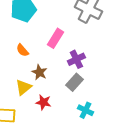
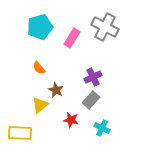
pink rectangle: (55, 38) -> (72, 38), moved
red star: (43, 102) -> (71, 120), moved

